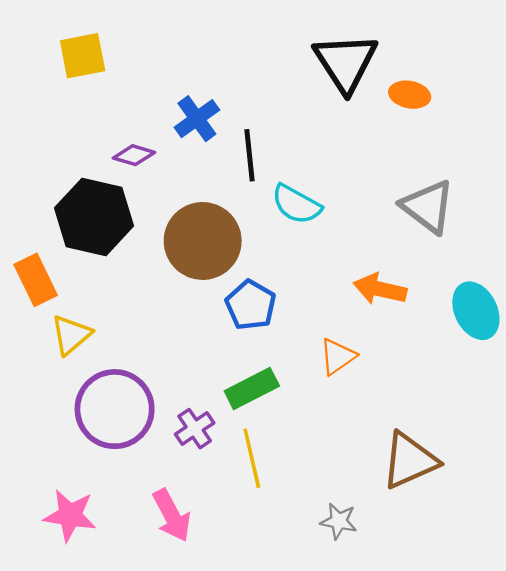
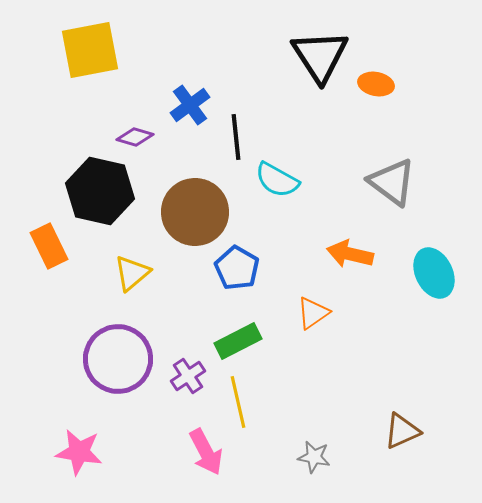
yellow square: (83, 56) -> (90, 50), size x1.4
yellow triangle: (71, 335) -> (132, 273), moved
brown triangle: (410, 461) -> (402, 431), moved, size x0.7
pink arrow: (172, 515) -> (206, 452), moved

